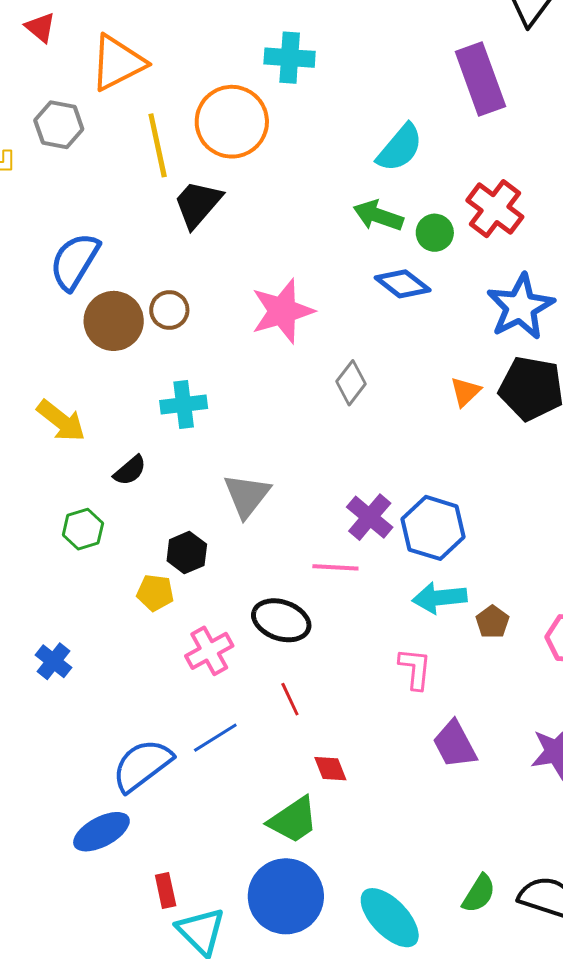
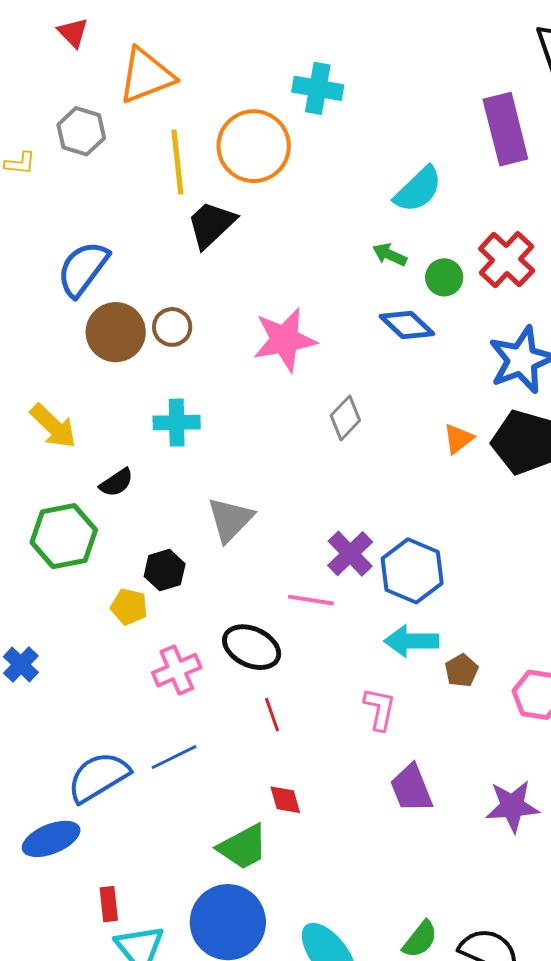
green arrow: (378, 216) -> (390, 255), size x0.7
green hexagon: (83, 529) -> (64, 536), size x1.6
red line: (290, 699) -> (272, 715), moved

